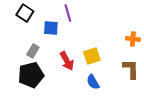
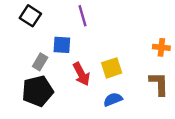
blue square: (51, 28) -> (62, 45), moved
blue semicircle: (93, 82) -> (113, 100), turned 98

